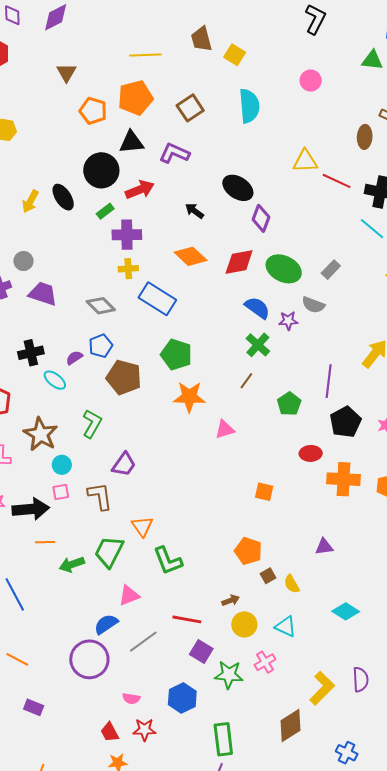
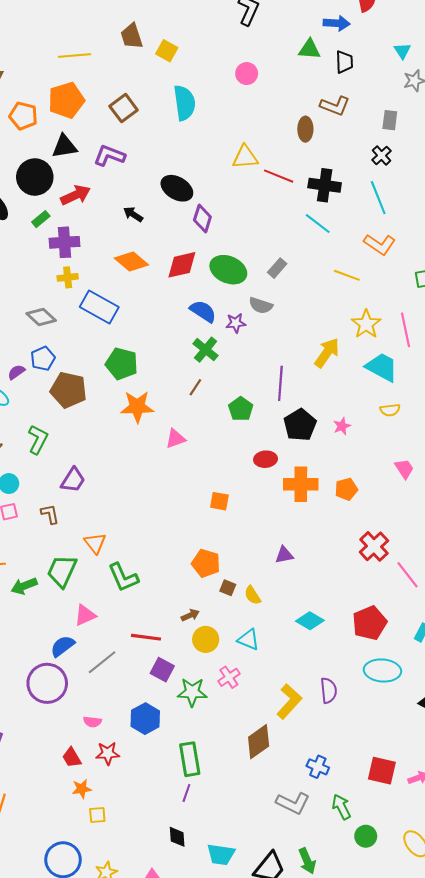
brown L-shape: (100, 496) -> (50, 514), size x0.7
brown square: (268, 576) -> (228, 588), turned -35

